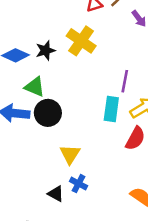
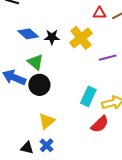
purple line: (125, 81) -> (108, 58), moved, turned 48
black triangle: (56, 194) -> (27, 148), turned -32

